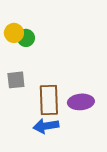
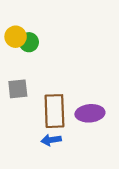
blue arrow: (46, 126) -> (51, 140), size x0.7

